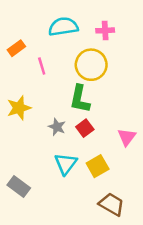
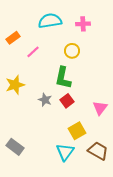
yellow circle: (91, 65) -> (72, 51), size x0.6
pink line: (42, 66) -> (33, 52), turned 64
cyan triangle: (66, 164) -> (65, 152), moved
brown trapezoid: (111, 204) -> (98, 151), moved

